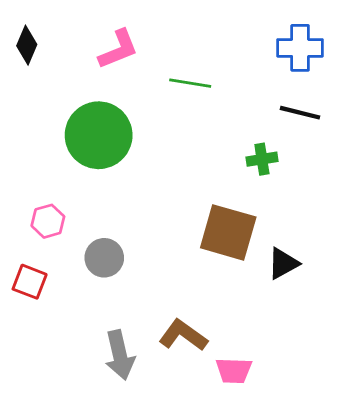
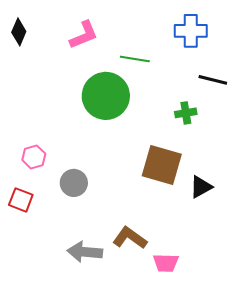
blue cross: (300, 48) -> (191, 31), moved
green circle: (99, 135) -> (106, 96), moved
gray arrow: (120, 355) -> (85, 252), turned 108

